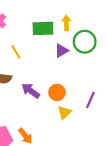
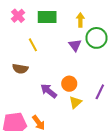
green rectangle: (43, 28) -> (47, 17), moved
purple triangle: (61, 51) -> (75, 45), turned -40
purple arrow: (31, 91) -> (49, 91), moved

